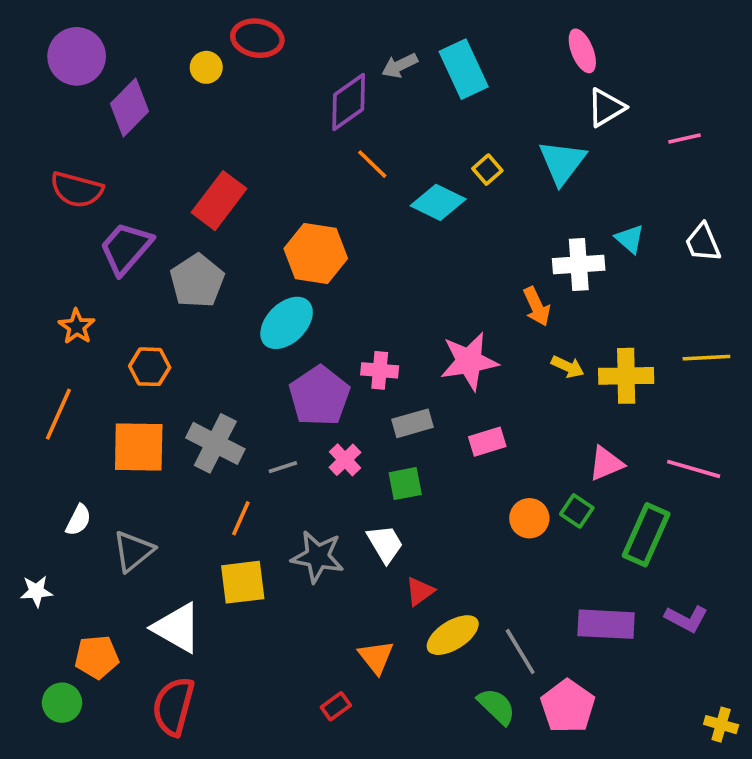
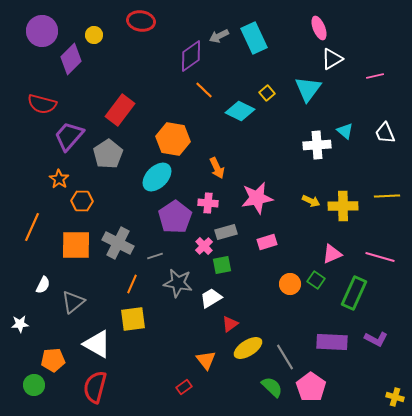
yellow circle: (206, 67) -> (94, 35), moved
orange arrow: (537, 306) -> (217, 168), moved
orange star: (77, 327) -> (59, 179), moved
pink cross: (345, 460) -> (204, 246), moved
white trapezoid: (385, 544) -> (211, 298), turned -90
gray star: (318, 557) -> (178, 283), moved

